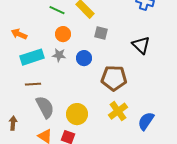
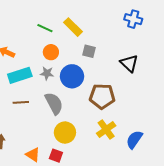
blue circle: (84, 58) -> (72, 76), size x1.5
gray semicircle: (45, 107) -> (54, 103), moved

